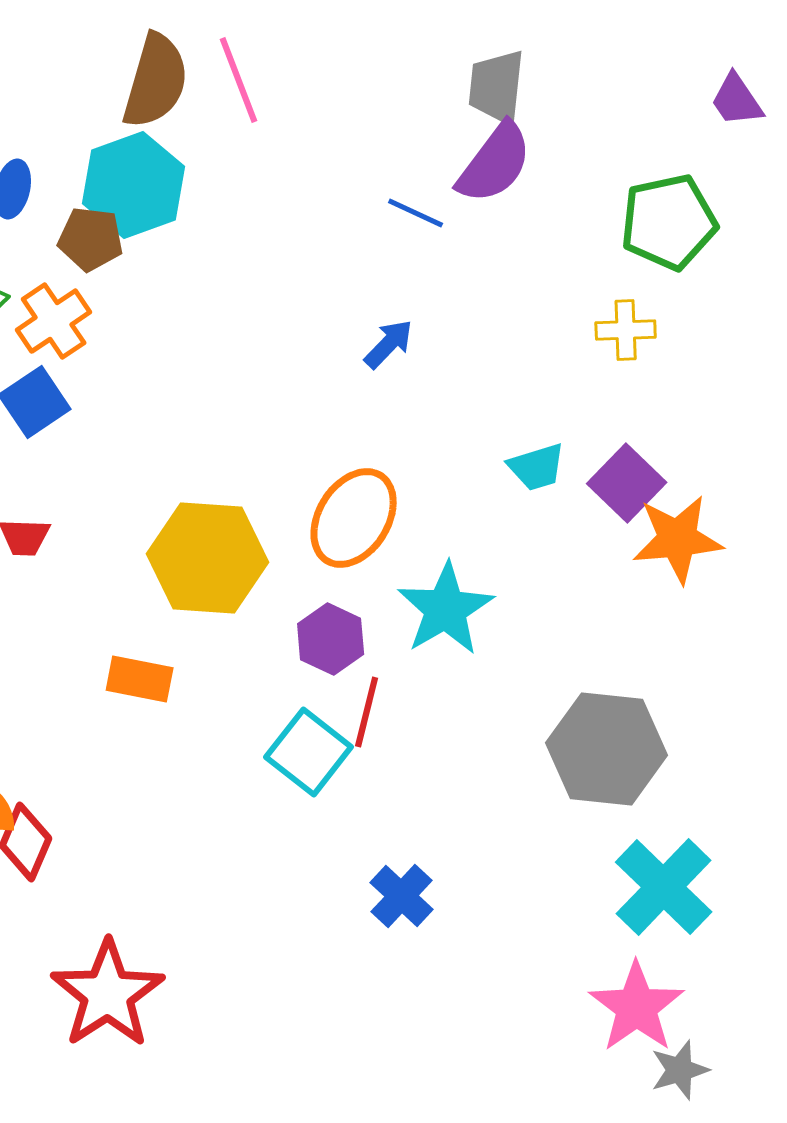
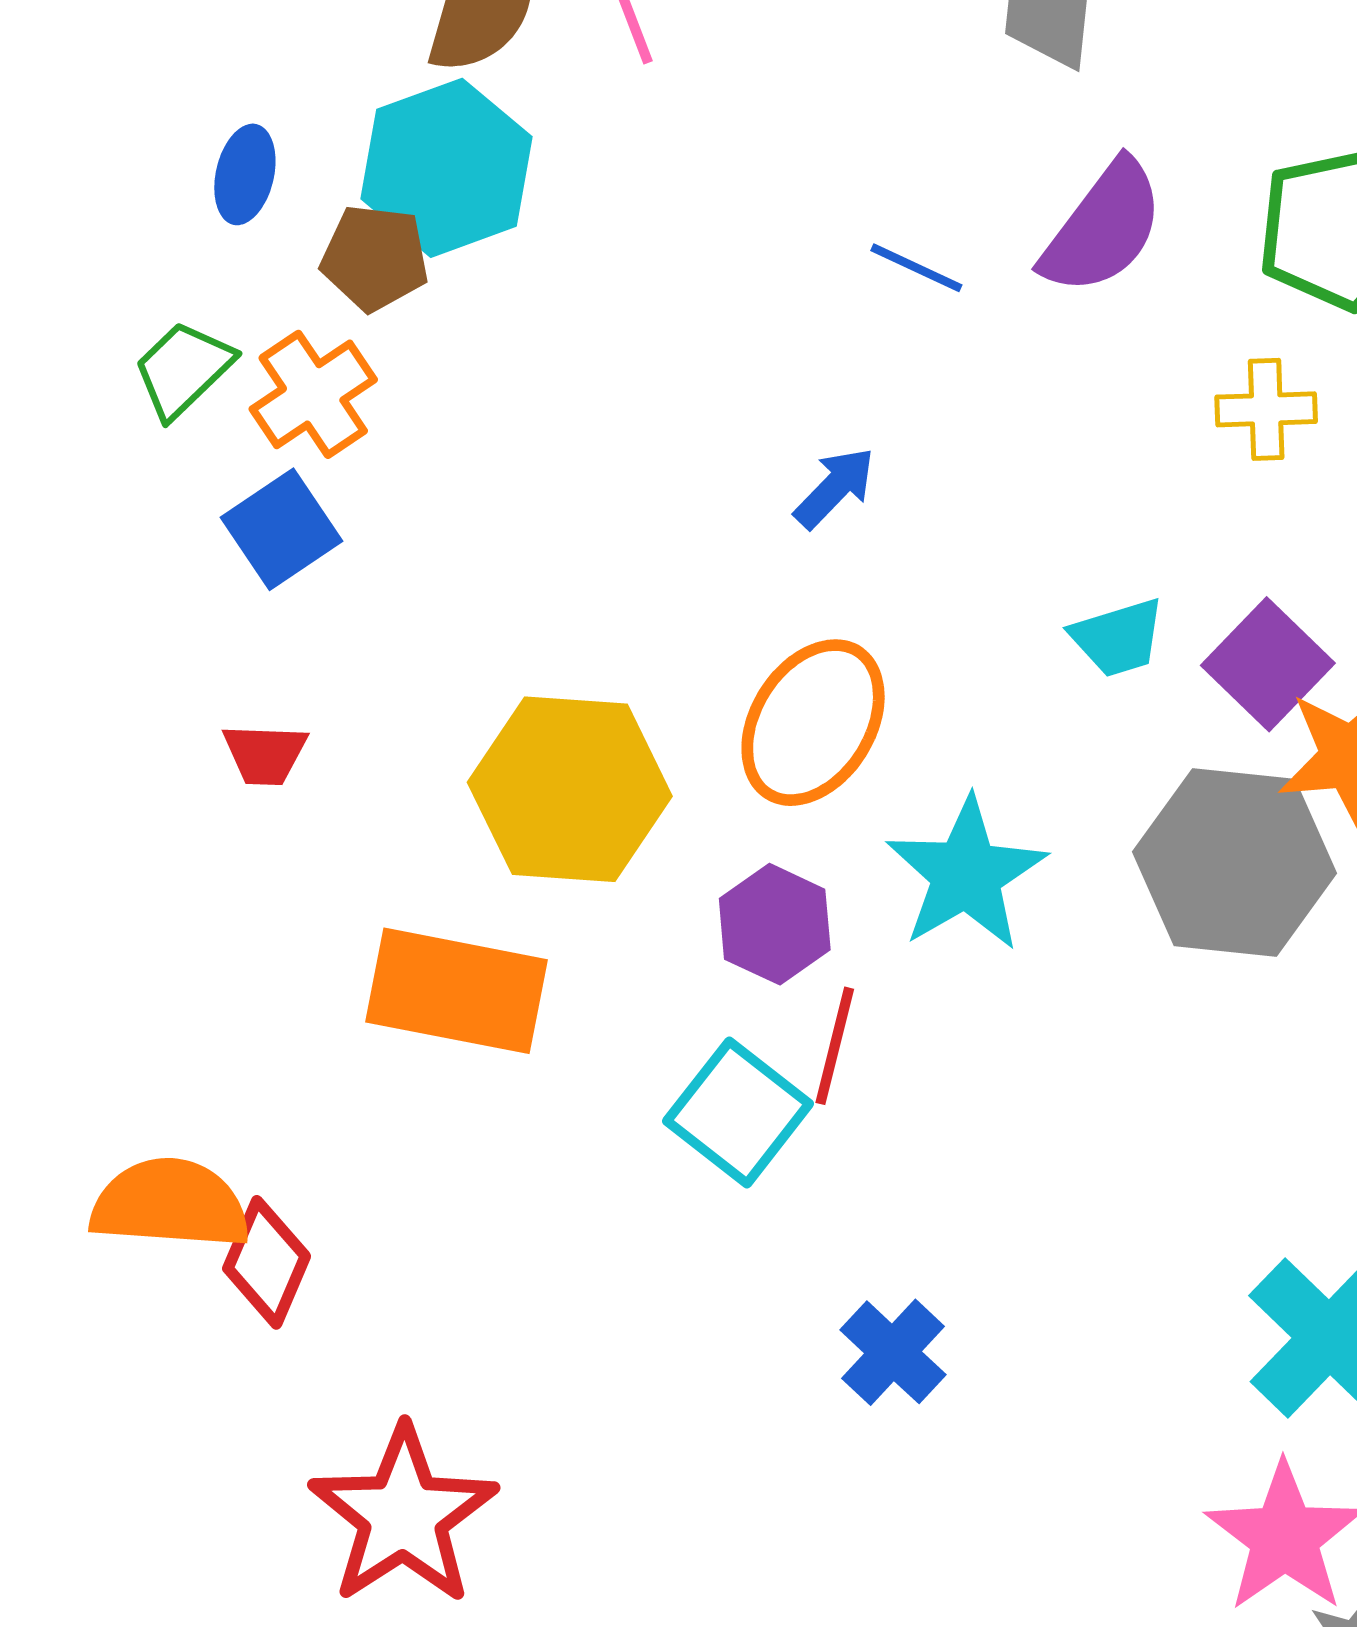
purple semicircle: (495, 163) -> (1103, 228), moved
blue line: (416, 213) -> (916, 268), moved
blue arrow: (389, 344) -> (835, 488), moved
orange rectangle: (140, 679) -> (456, 991), size x1.6
gray hexagon: (607, 749) -> (1235, 863), moved

